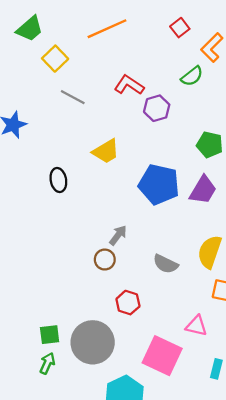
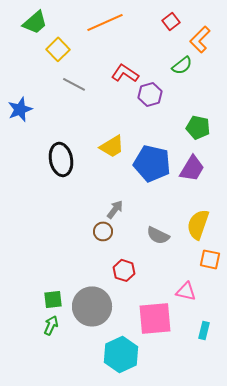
yellow trapezoid: (106, 151) -> (112, 146), moved
black ellipse: (58, 180) -> (61, 159), size x1.5
pink square: (162, 356) -> (155, 318), turned -30

